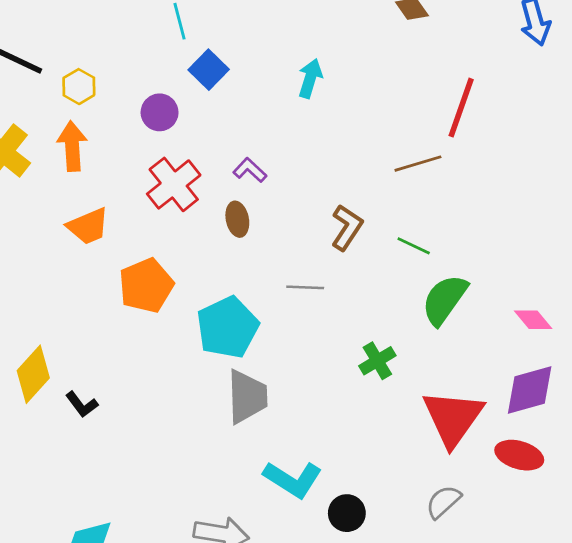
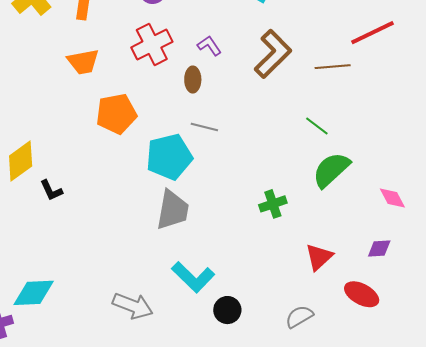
red line: (461, 108) -> (373, 33), turned 33
brown L-shape: (347, 227) -> (273, 54), moved, size x1.4
gray line: (305, 287) -> (204, 127), moved
purple diamond: (530, 390) -> (379, 248), size x0.6
red triangle: (453, 418) -> (319, 257), size x0.6

